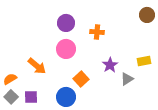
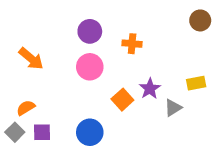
orange arrow: (37, 66) -> (31, 59), moved
orange semicircle: (10, 79) -> (26, 108), moved
orange square: (81, 79) -> (122, 100), moved

